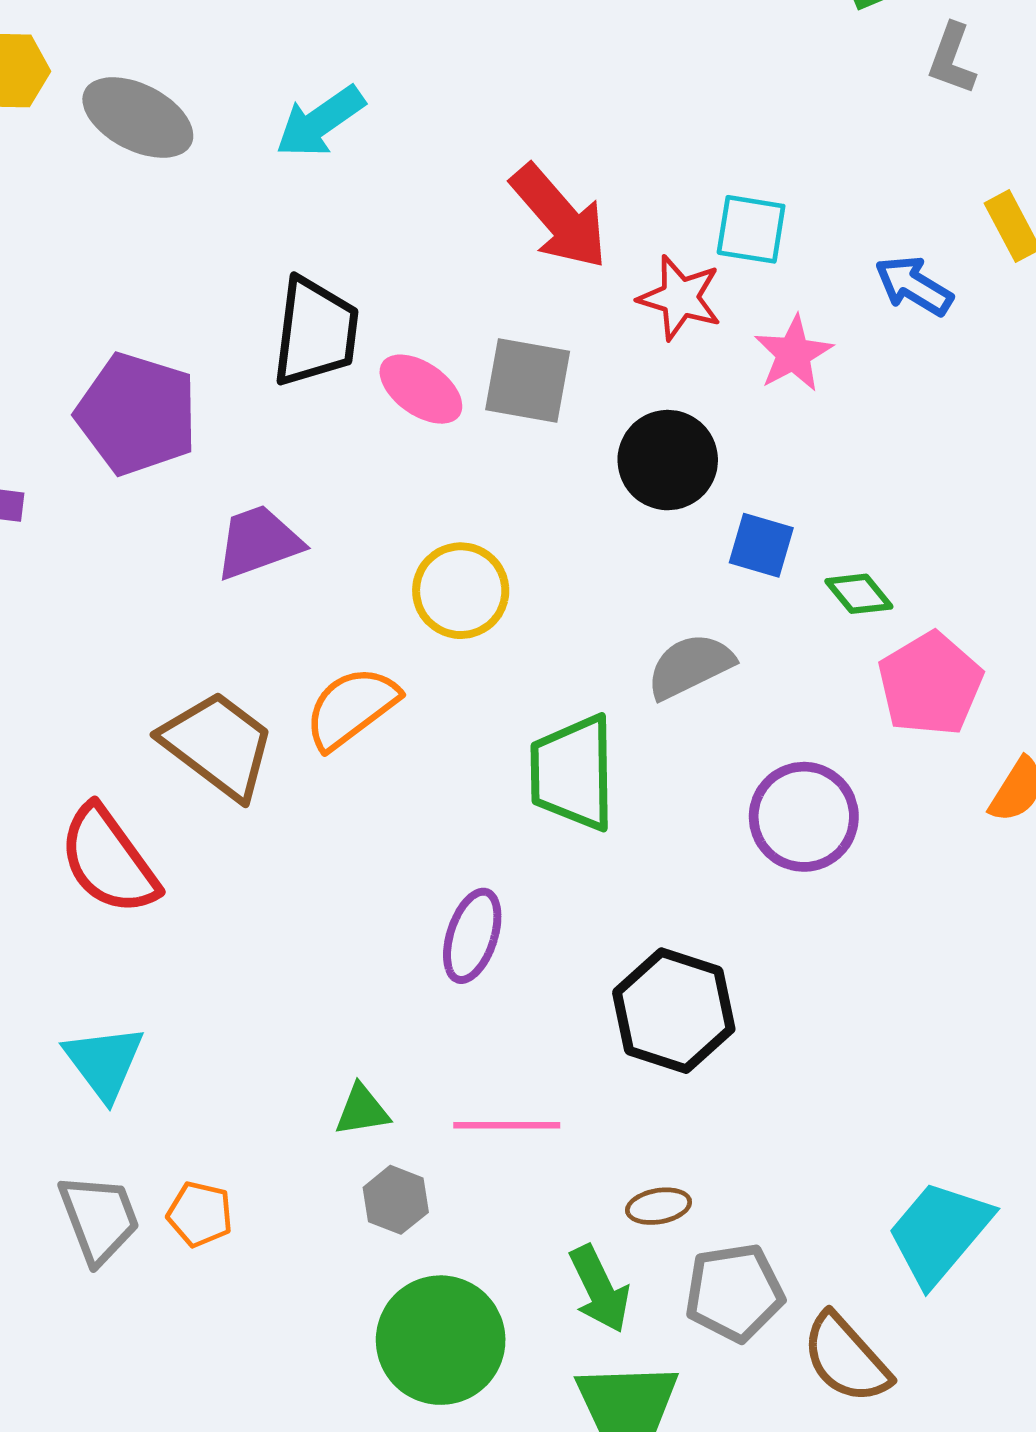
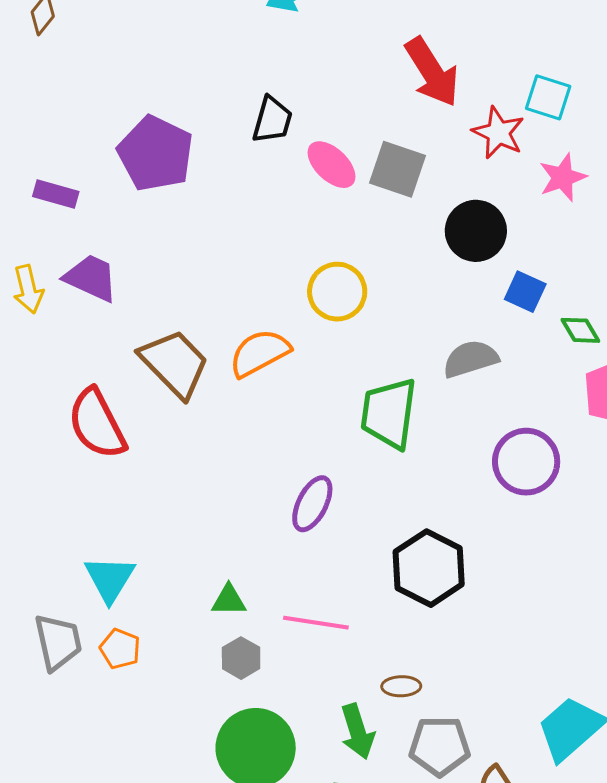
black trapezoid: (315, 332) -> (272, 120), size x0.7
purple trapezoid: (258, 542) -> (91, 278), moved, turned 36
cyan triangle: (104, 1062) -> (110, 579), moved

